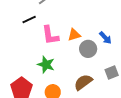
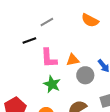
green star: (46, 65) -> (52, 84), moved

